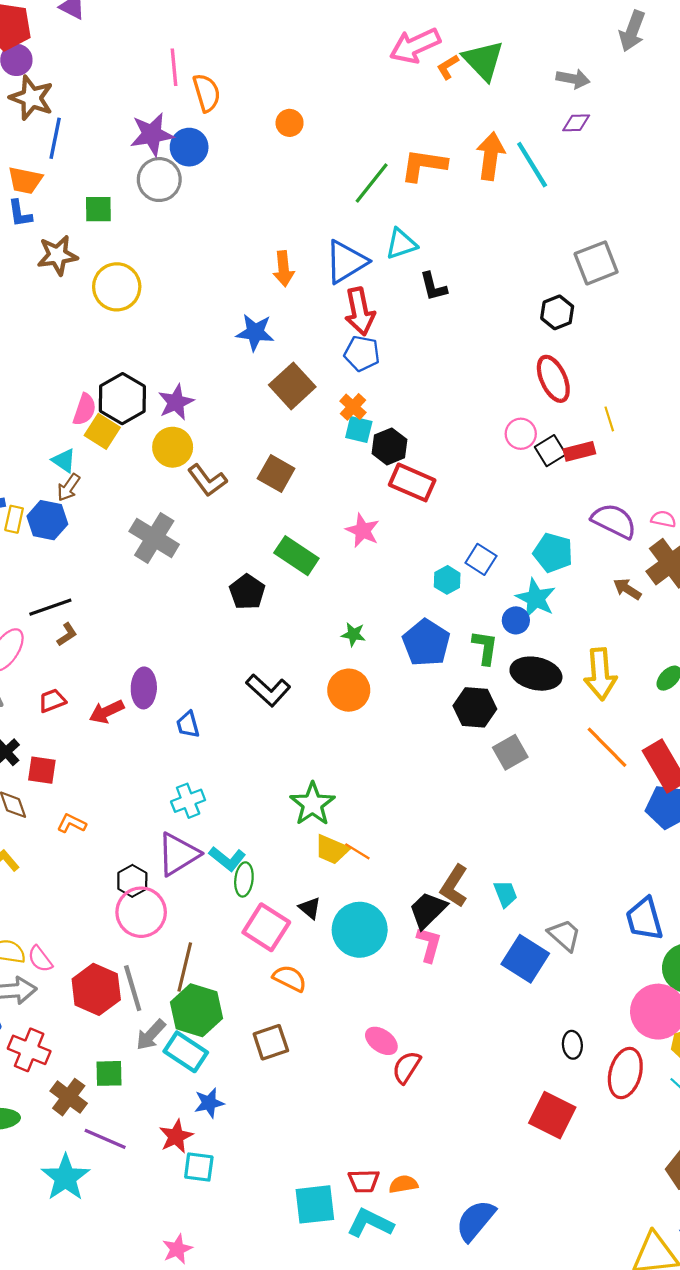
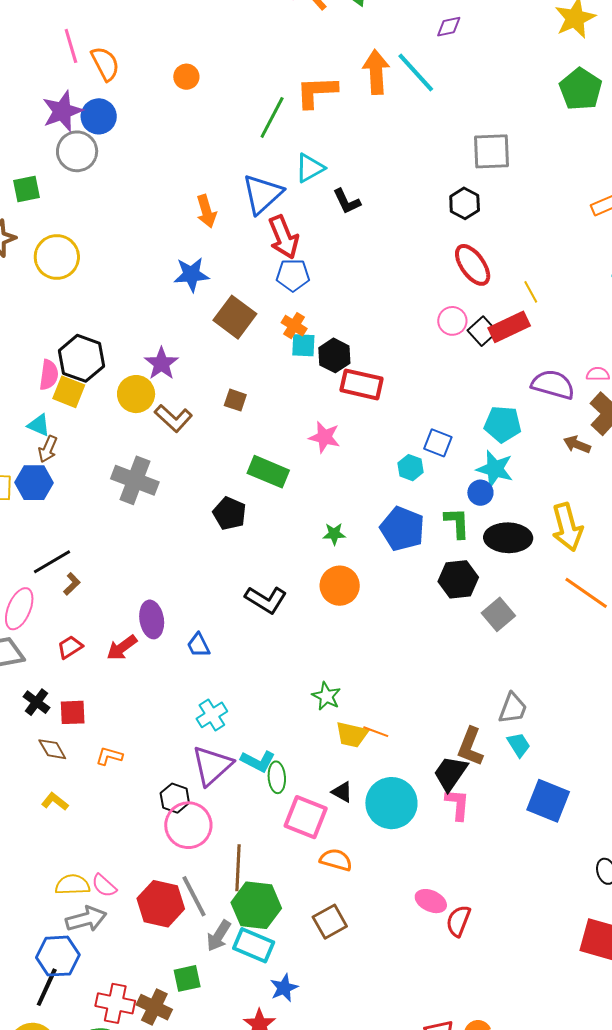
gray square: (596, 263) -> (491, 151), turned 30
purple star: (176, 402) -> (161, 364), moved
red rectangle: (579, 451) -> (509, 327), size x1.4
brown square: (276, 474) -> (235, 400), size x0.7
green star: (312, 804) -> (326, 696), size x0.7
gray trapezoid: (565, 935) -> (513, 708), moved, turned 80
red cross: (29, 1050) -> (115, 1003), moved

